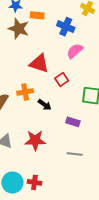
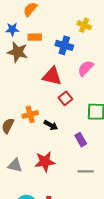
pink semicircle: (75, 51) -> (86, 68), moved
red triangle: (39, 63) -> (52, 76), moved
purple rectangle: (73, 122) -> (81, 140), turned 48

